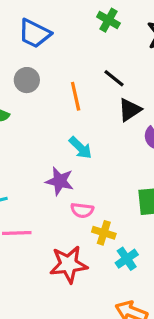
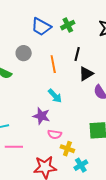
green cross: (108, 20) -> (68, 25), moved, turned 32
blue trapezoid: (35, 33) -> (41, 27), moved
black line: (114, 78) -> (77, 54), turned 64

